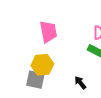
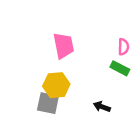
black arrow: (80, 83) -> (102, 107), turned -32

